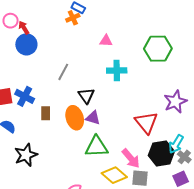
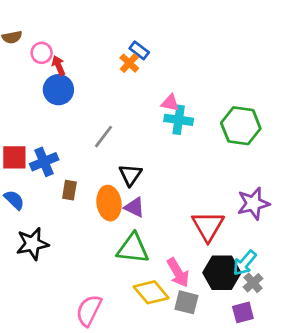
orange cross: (73, 18) -> (129, 63), turned -32
cyan cross: (117, 70) -> (179, 120), moved
blue cross: (25, 96) -> (44, 162), turned 30

